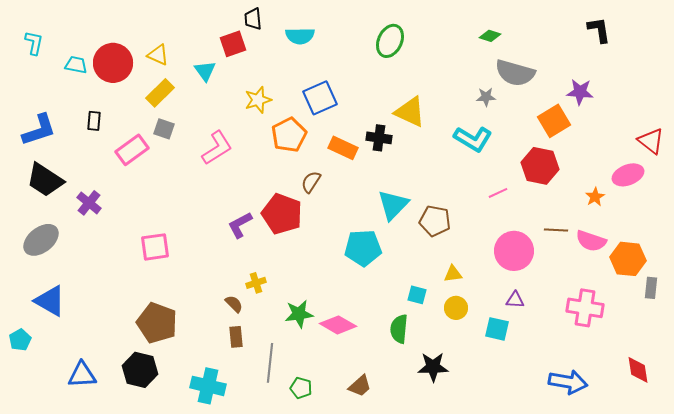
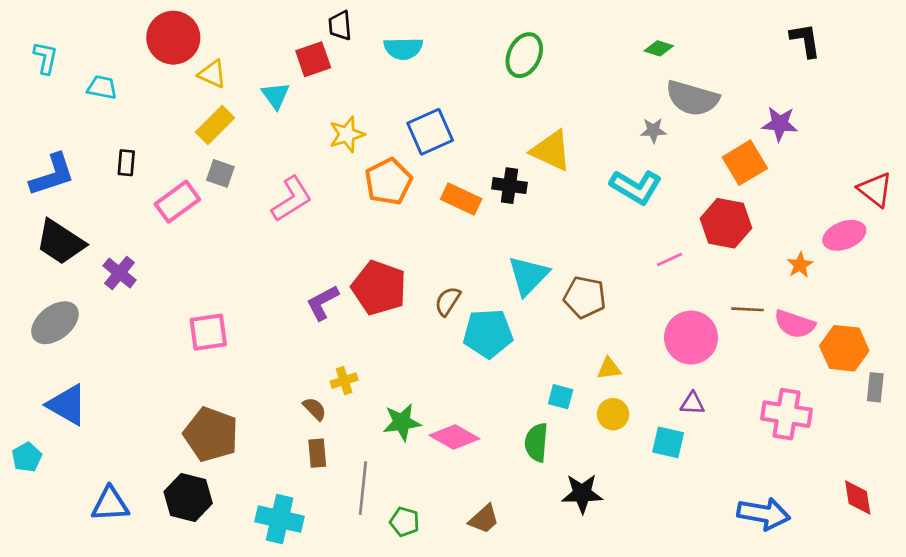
red circle: (113, 63) -> (173, 38), moved
brown semicircle: (311, 182) -> (448, 301), moved

